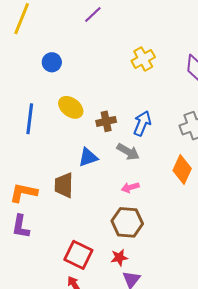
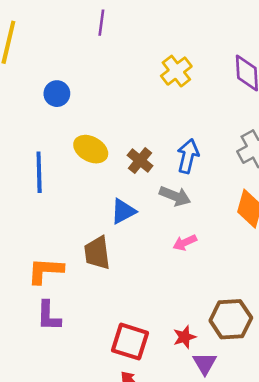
purple line: (93, 15) -> (101, 23), turned -30
brown cross: (106, 121) -> (140, 161), turned -30
brown hexagon: (127, 222) -> (231, 319), moved

